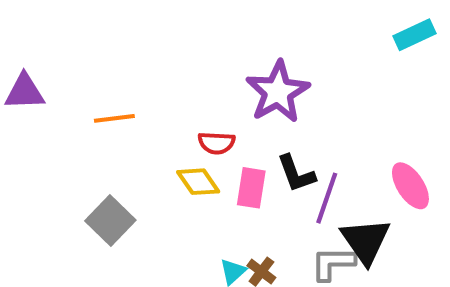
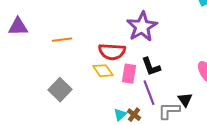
red semicircle: (216, 143) -> (112, 52), size x1.5
purple line: (327, 198) -> (149, 93), moved, turned -40
black triangle: (366, 241) -> (185, 100), size x0.6

